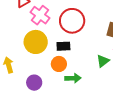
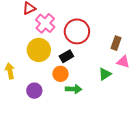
black rectangle: (63, 46) -> (66, 56), turned -32

